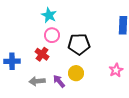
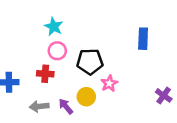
red cross: (42, 54) -> (45, 74), turned -32
pink star: (116, 70) -> (109, 83), moved

